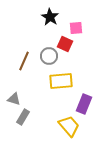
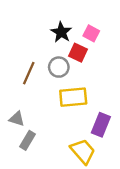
black star: (50, 17) -> (61, 32), moved
pink square: (76, 28) -> (91, 33), turned 32

